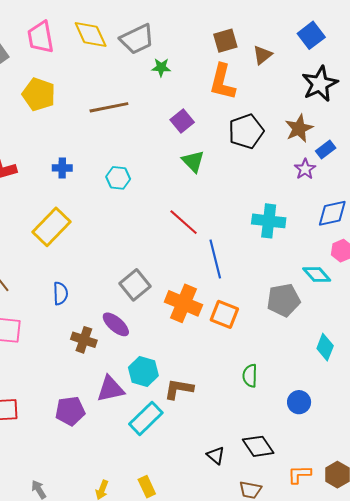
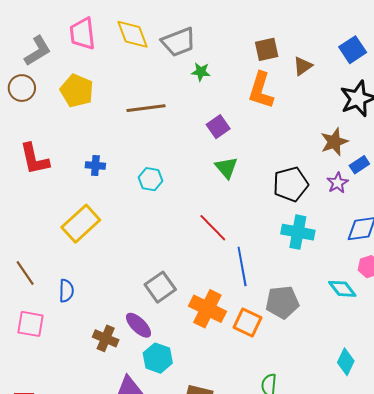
black pentagon: (246, 131) -> (291, 184), moved
blue semicircle: (60, 293) -> (66, 291), moved
gray pentagon: (284, 300) -> (282, 302), moved
cyan hexagon: (143, 372) -> (158, 358), moved

